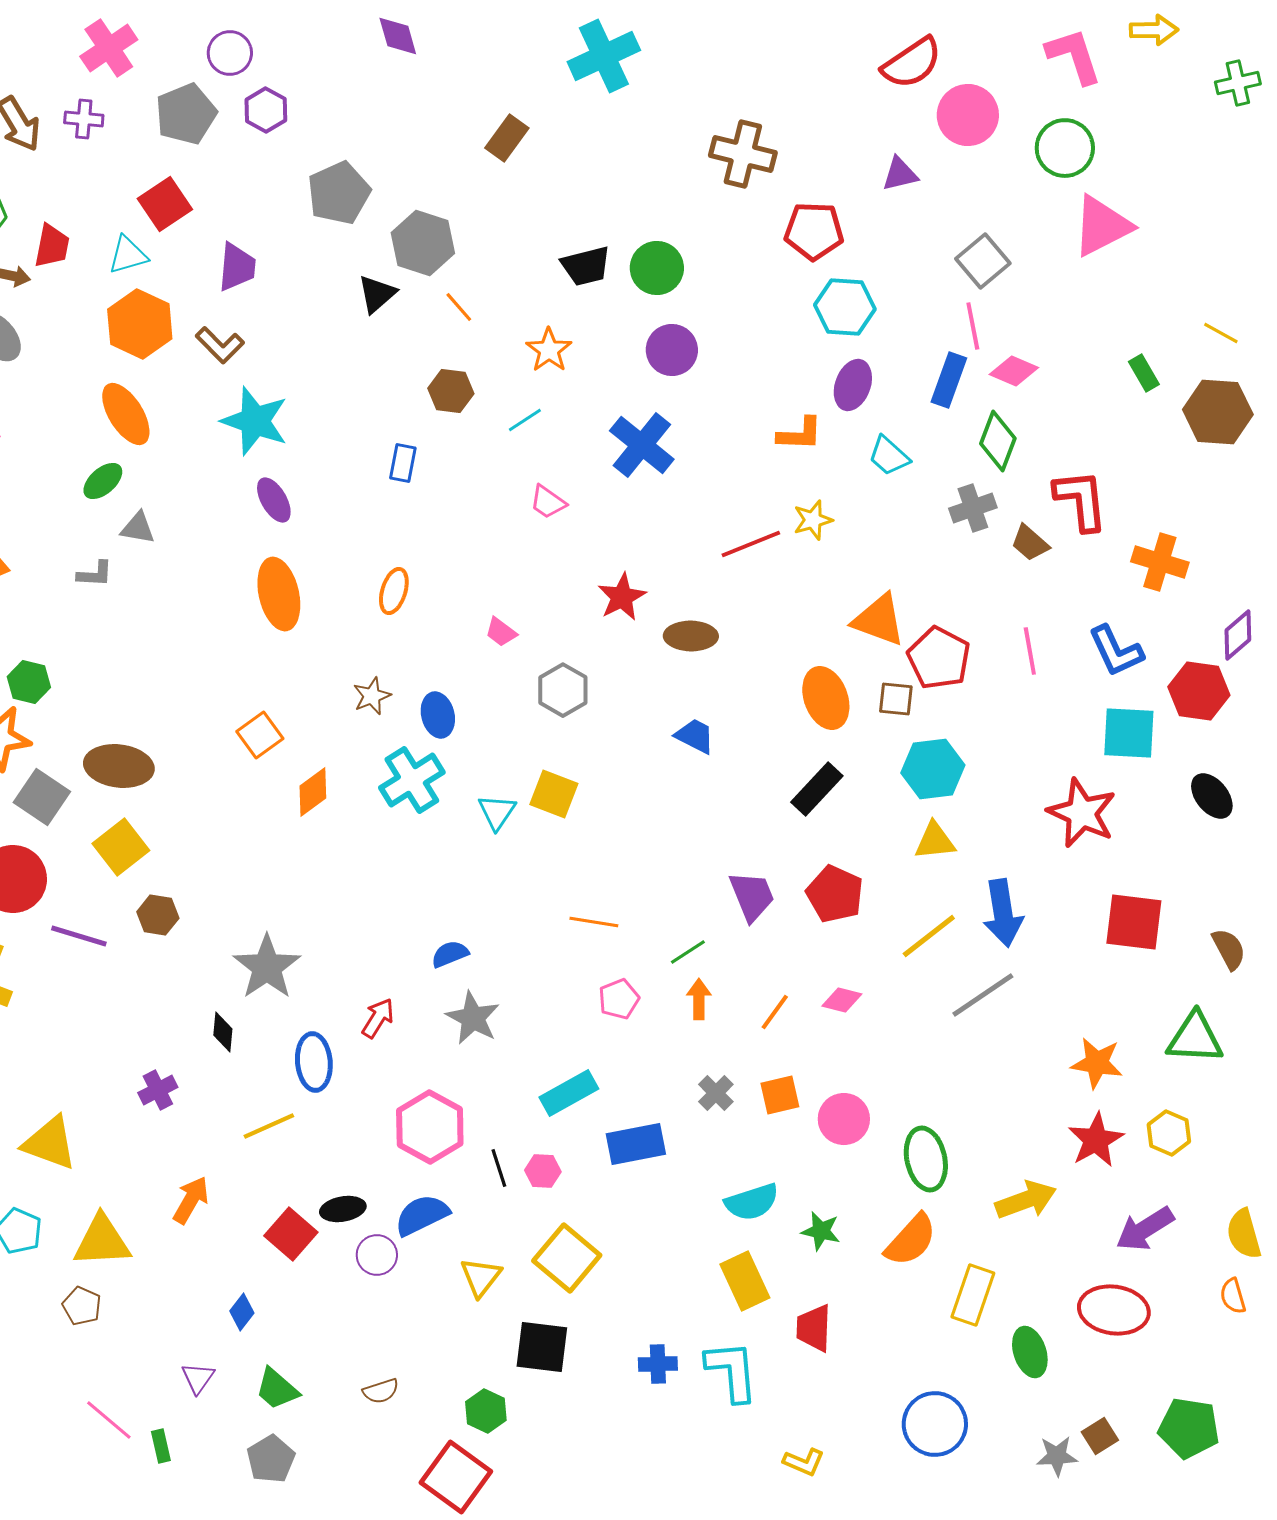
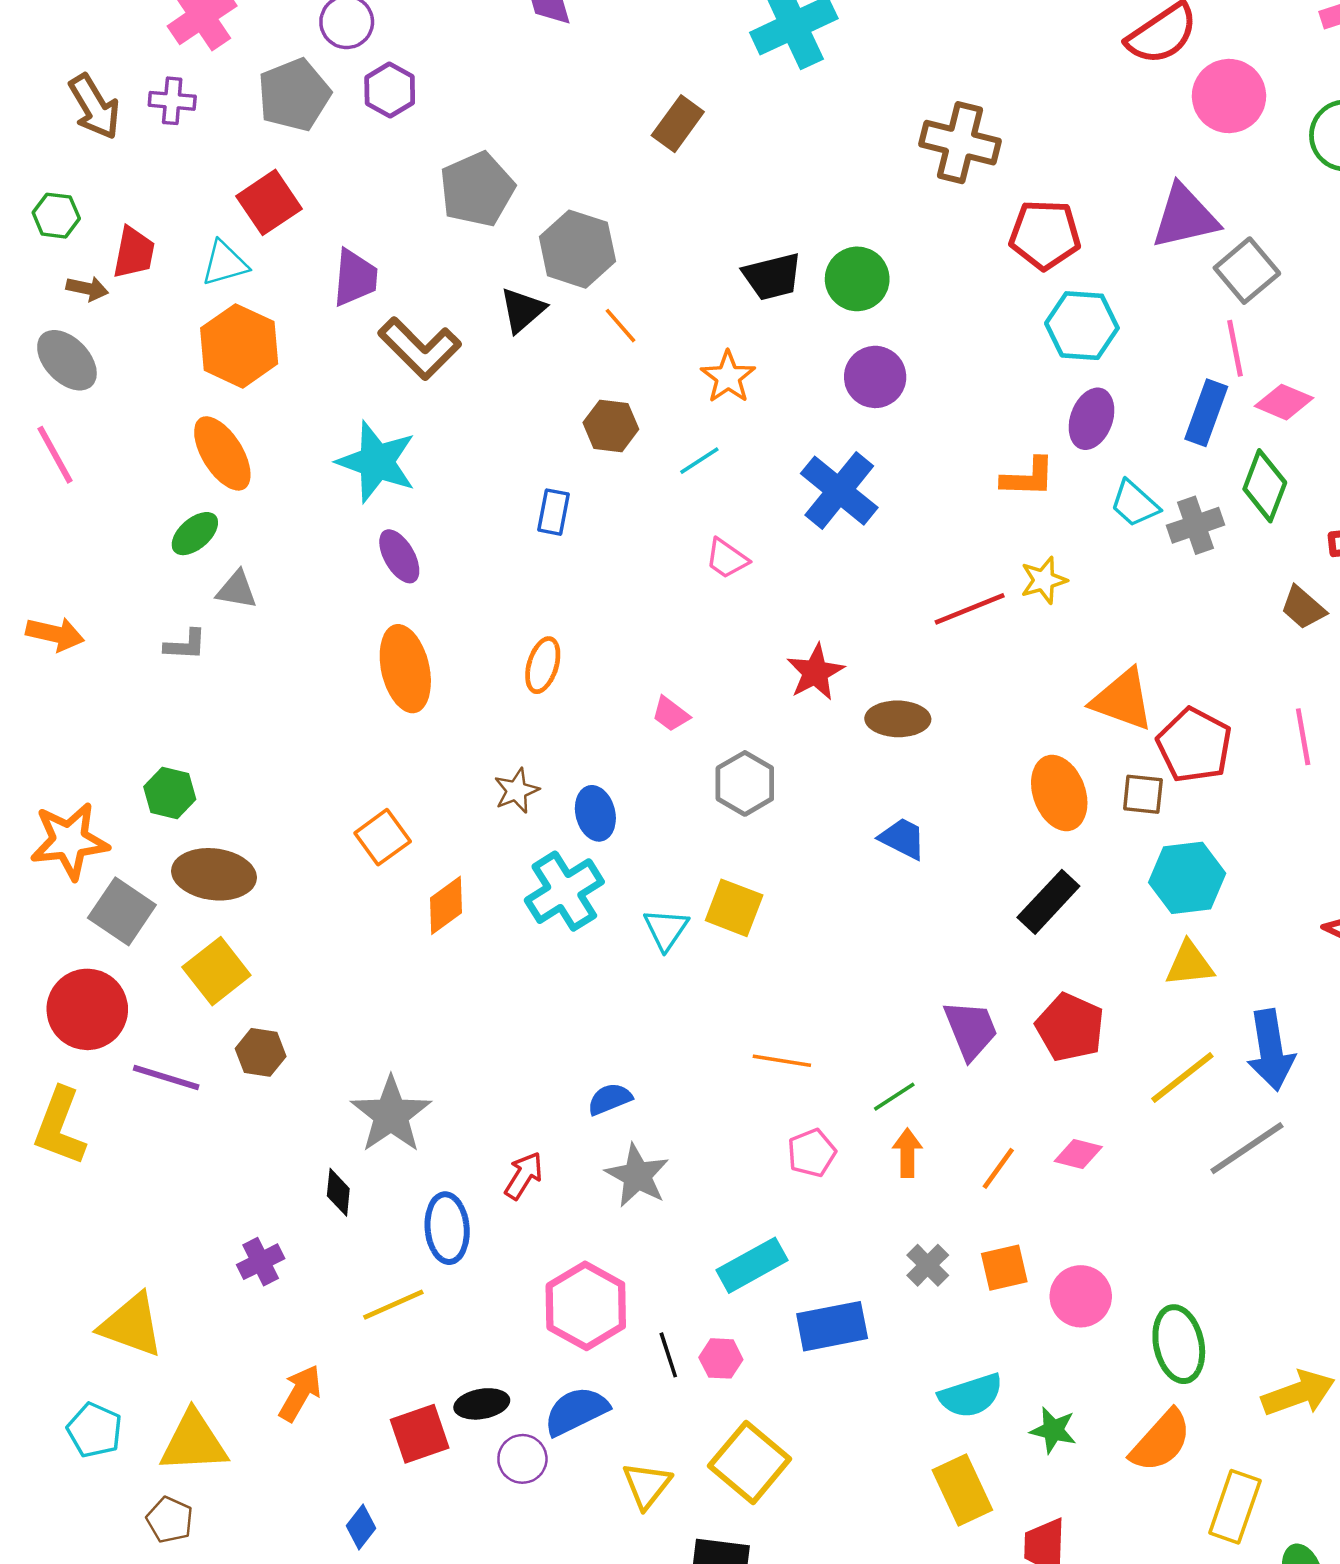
purple triangle: (900, 174) -> (1185, 217), moved, size x1.6
brown L-shape: (220, 345) -> (420, 348), moved, size x1.4
gray cross: (973, 508) -> (1196, 525), moved
green hexagon: (29, 682) -> (170, 793), moved
red square: (291, 1234) -> (420, 1434), turned 30

